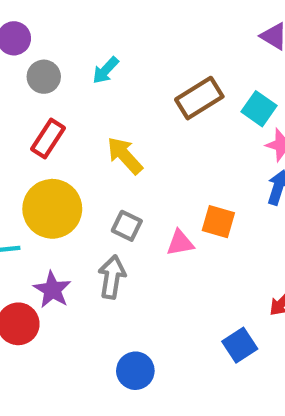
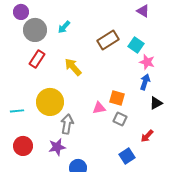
gray circle: (44, 77) -> (35, 30), size x1.5
yellow circle: (52, 209) -> (50, 102), moved
gray square: (127, 226) -> (120, 119), moved
purple star: (52, 290) -> (57, 147), moved, turned 30

